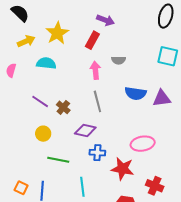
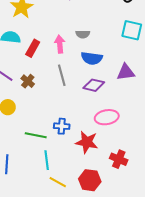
red rectangle: (92, 40) -> (33, 48), moved
blue semicircle: (136, 93) -> (92, 58), moved
purple diamond: (85, 131) -> (94, 85), moved
green line: (58, 160) -> (36, 135), moved

